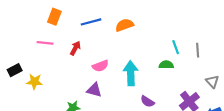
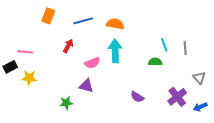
orange semicircle: (124, 25) -> (115, 24), turned 30
pink line: (45, 43) -> (25, 52), moved
cyan arrow: (131, 73) -> (115, 51), moved

